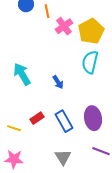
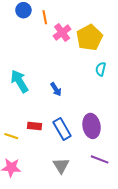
cyan semicircle: (90, 62) -> (101, 69), moved, size x0.6
red rectangle: (37, 118) -> (35, 126), turned 40

